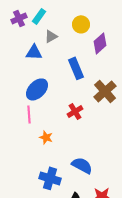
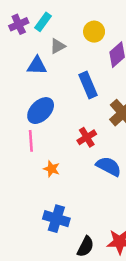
blue semicircle: (82, 165) -> (109, 166), moved

